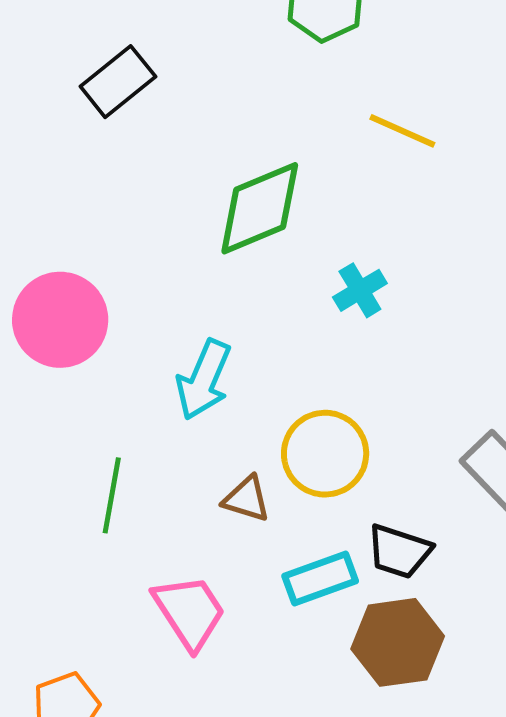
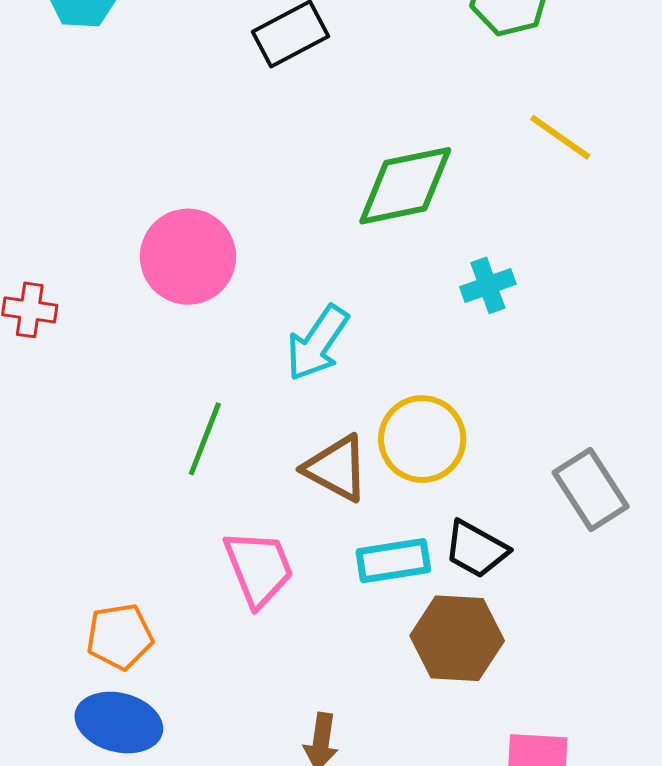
brown triangle: (247, 499) -> (336, 468), size x1.4

